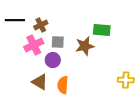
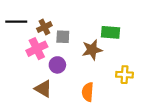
gray square: (58, 42) -> (63, 37), moved
yellow cross: (126, 80) -> (125, 75), moved
orange semicircle: (63, 85) -> (88, 92), moved

